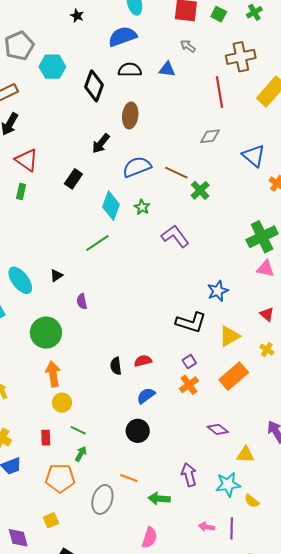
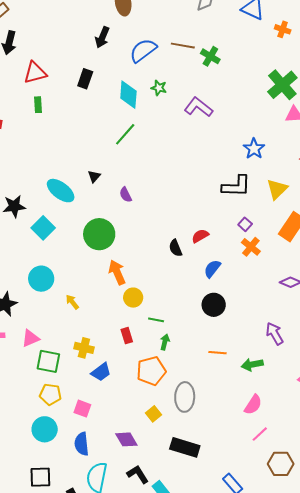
red triangle: (27, 160) -> (35, 73), turned -35
gray ellipse: (102, 499) -> (185, 397), moved
pink semicircle: (149, 538) -> (253, 405), turned 30

